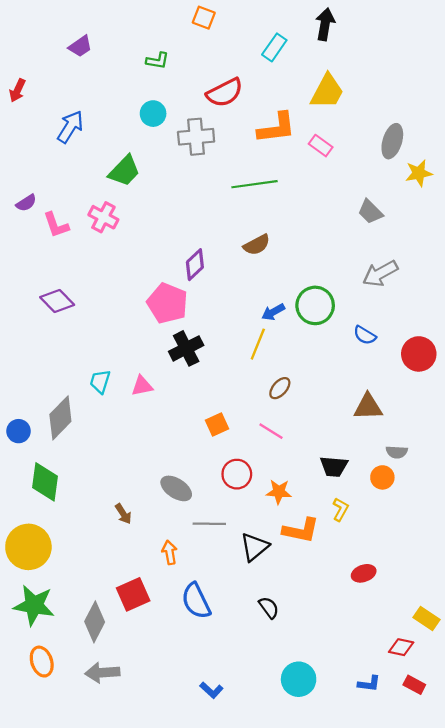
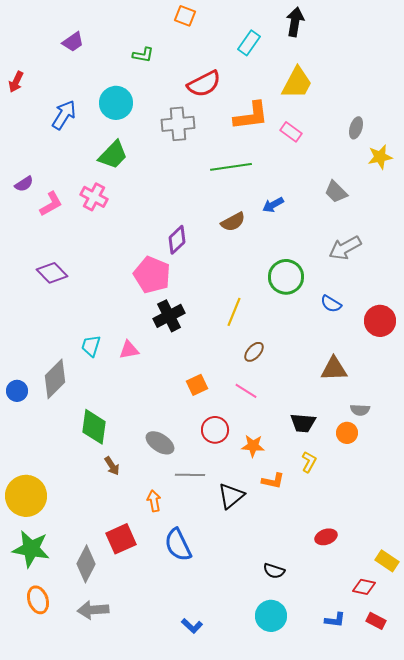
cyan circle: (153, 114) -> (116, 103), moved, size x1.4
gray ellipse: (392, 141) -> (356, 128), size x0.7
pink L-shape: (56, 225) -> (51, 204), turned -100
blue arrow: (273, 312) -> (273, 205), moved
green diamond: (45, 482) -> (94, 427), moved
orange L-shape: (301, 530) -> (273, 481), size x0.7
red ellipse: (364, 573) -> (326, 537), moved
black semicircle: (269, 608) -> (274, 571), moved, turned 145

